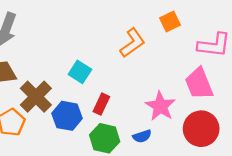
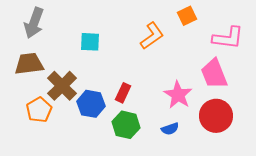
cyan square: (80, 72) -> (90, 42), moved, turned -30
blue semicircle: (142, 136) -> (170, 129), moved

